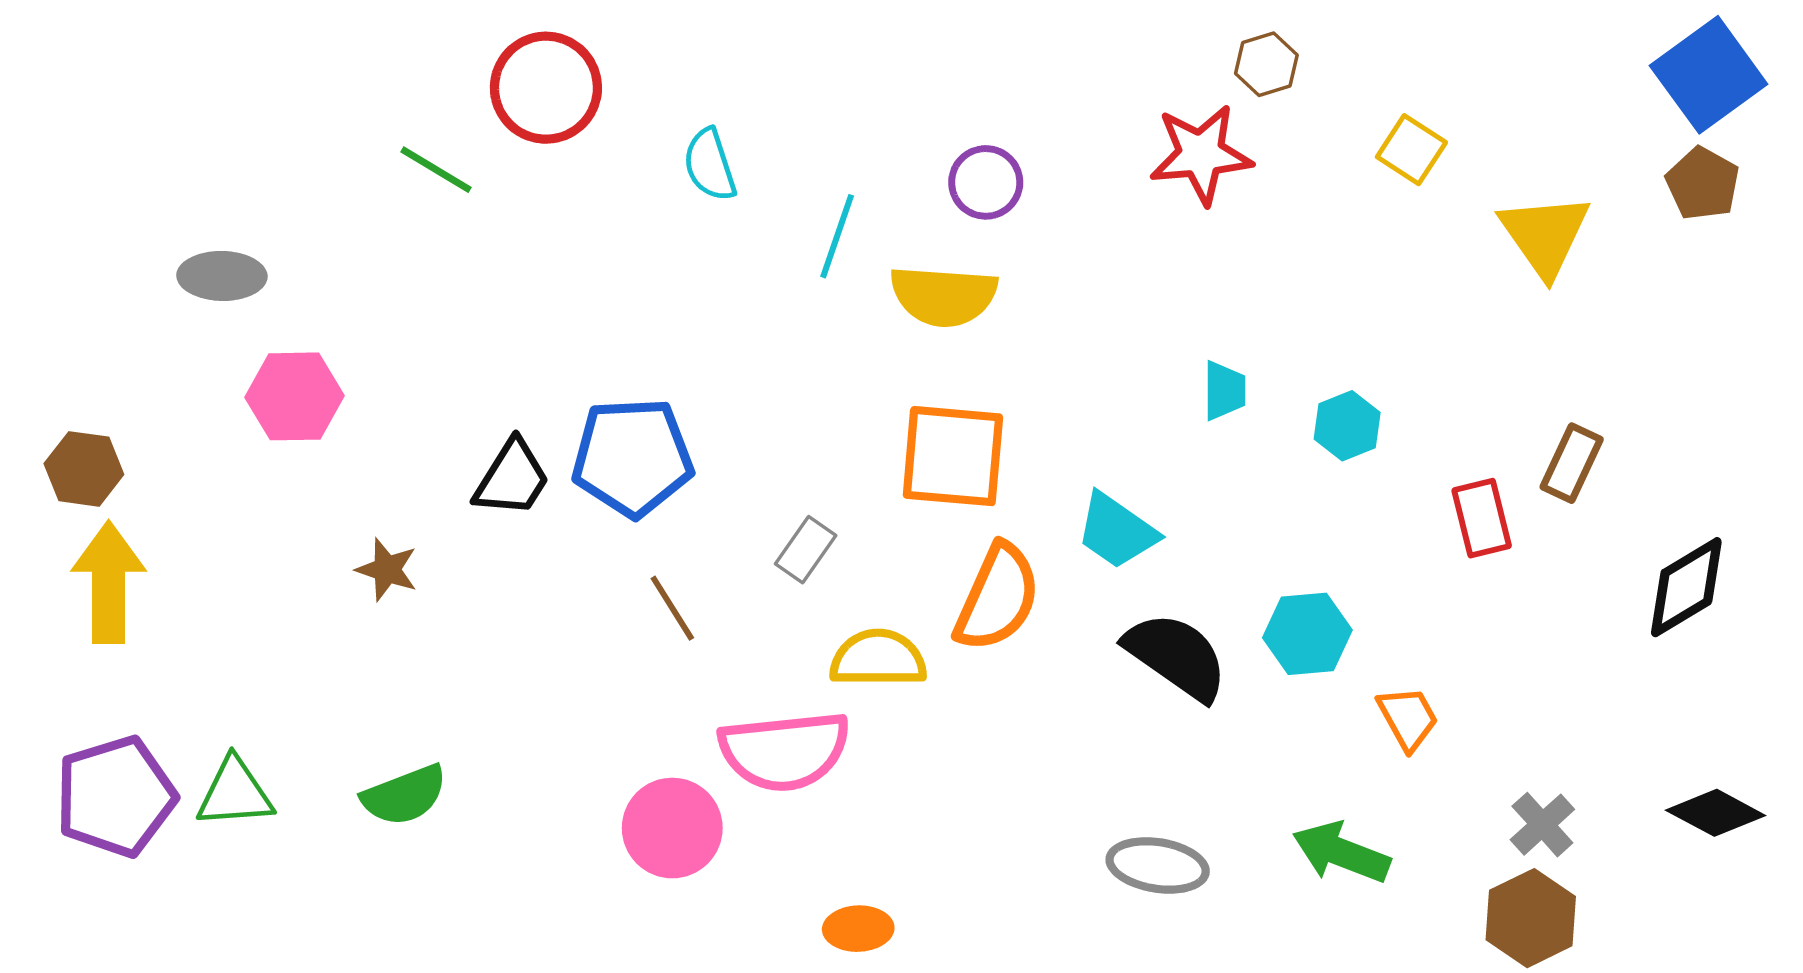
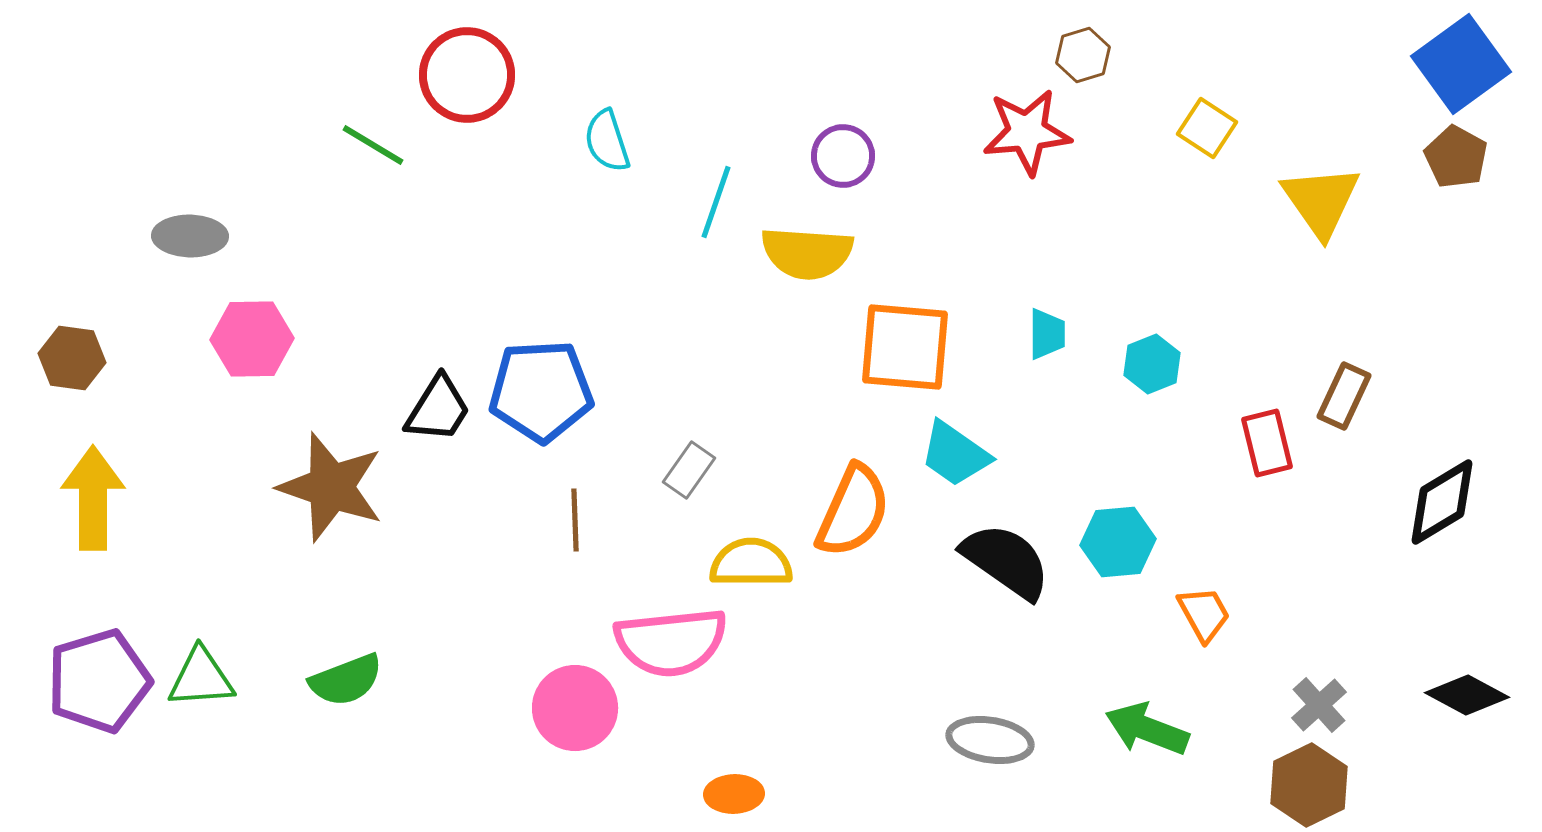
orange square: (953, 456) -> (905, 347), moved
brown hexagon: (84, 469) -> (72, 358), moved
brown star: (387, 570) -> (331, 487), size x2.0
brown line: (672, 608) -> (575, 520), turned 30

